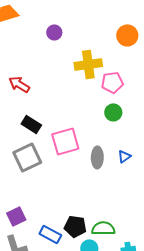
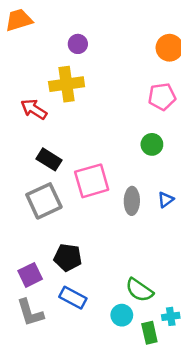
yellow cross: (88, 64) -> (67, 84), moved
pink pentagon: (112, 82) -> (162, 97), moved
black pentagon: (75, 226) -> (68, 257), moved
green semicircle: (103, 228) -> (139, 290), turned -145

